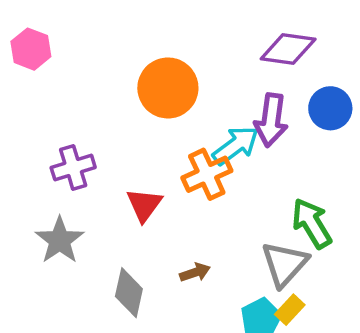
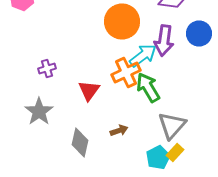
orange circle: (168, 88) -> (122, 22), moved
purple cross: (73, 167) -> (47, 68), size x0.7
green arrow: (312, 223) -> (148, 88), moved

